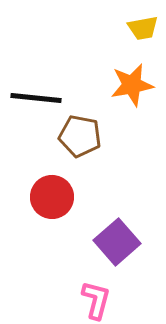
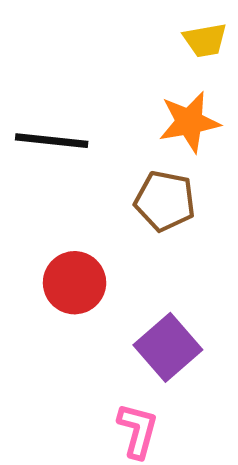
brown pentagon: (80, 136) -> (165, 201), moved

